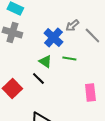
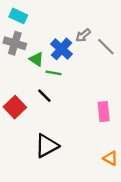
green line: (69, 58) -> (54, 73), moved
green triangle: (45, 62) -> (36, 59), moved

